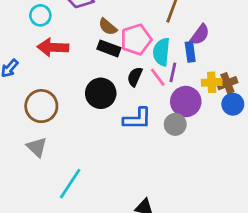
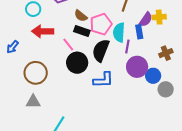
black semicircle: (135, 77) -> (101, 50), size x1.6
pink line: (158, 77) -> (68, 44), moved
yellow cross: (212, 82) -> (159, 17), moved
blue circle: (233, 104) -> (153, 76), moved
gray circle: (175, 124) -> (166, 89), moved
gray triangle: (37, 147) -> (33, 102), turned -42

